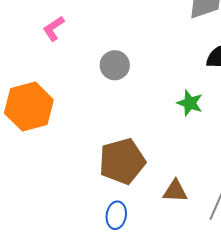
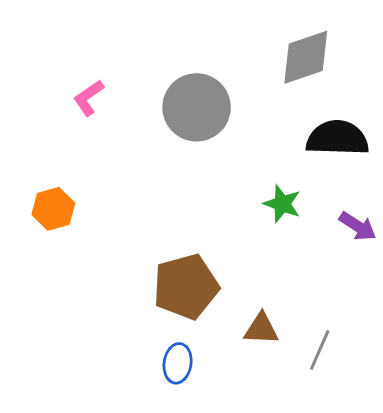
gray circle: (115, 65) -> (197, 107), moved, size x1.6
orange hexagon: (29, 107) -> (53, 209), size x0.6

